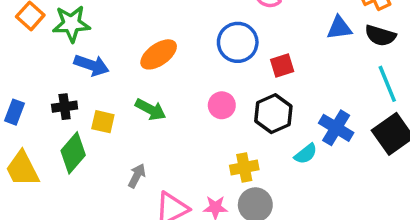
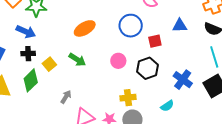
blue triangle: (339, 28) -> (180, 26), moved
blue arrow: (92, 65) -> (26, 32), moved
yellow square: (103, 122) -> (49, 64), turned 32
cyan semicircle: (306, 154) -> (167, 106), moved

